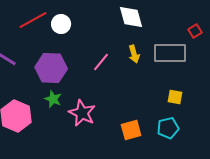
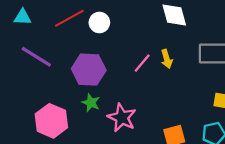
yellow arrow: (134, 54) -> (167, 59), moved

